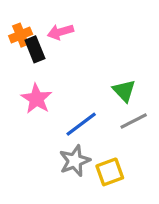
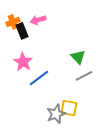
blue line: (81, 124) -> (39, 78), moved
gray star: (75, 161) -> (56, 114), moved
yellow square: (110, 172) -> (69, 108), turned 30

